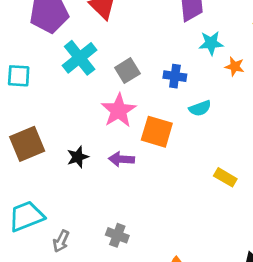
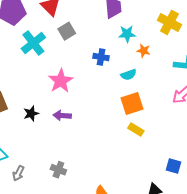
gray square: (127, 71) -> (67, 31), moved
cyan semicircle: (200, 108) -> (129, 75), moved
orange square: (157, 132) -> (132, 104), moved, turned -35

